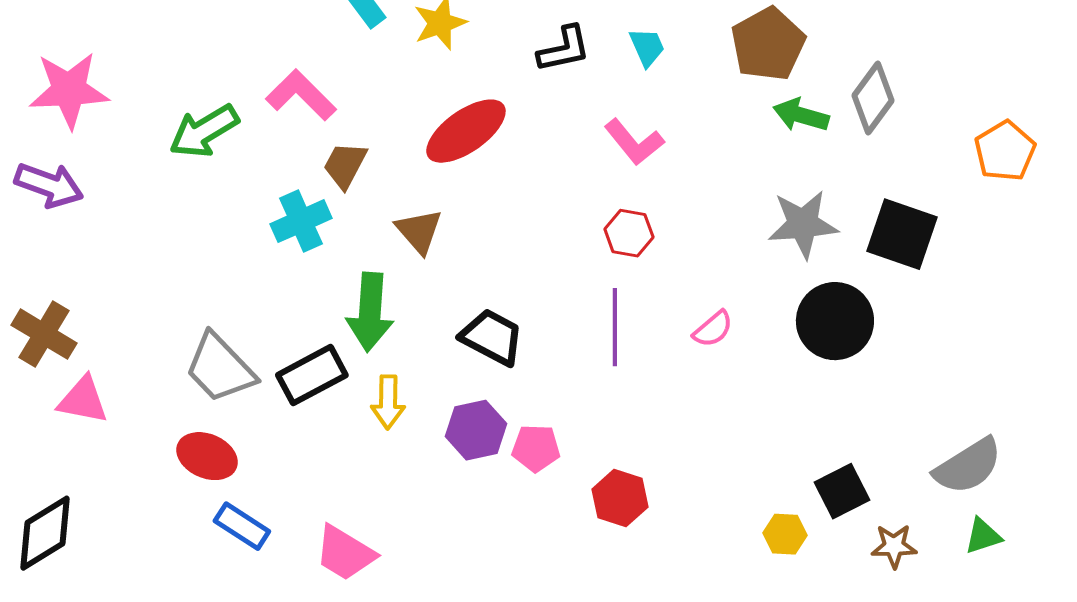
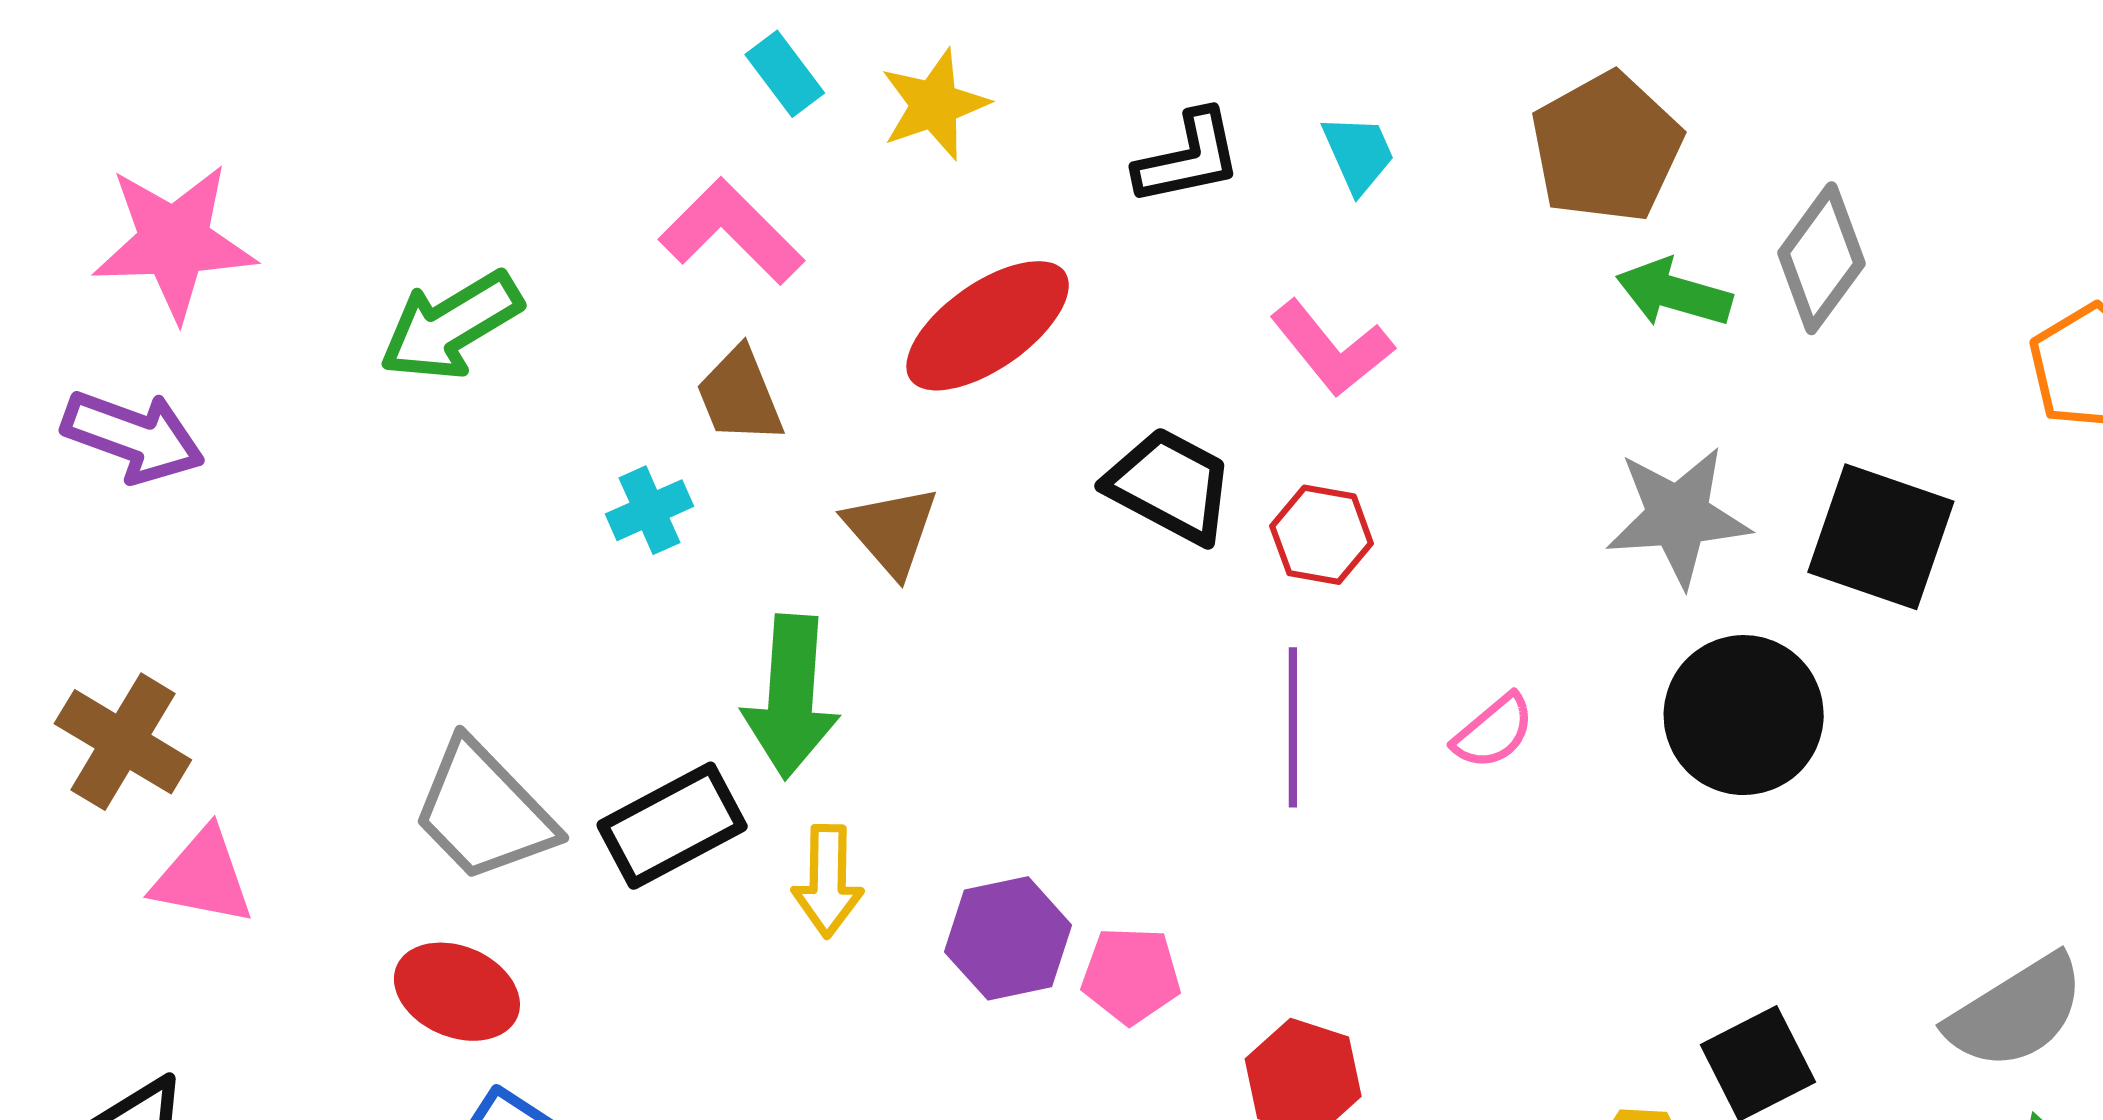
pink L-shape: (301, 95) -> (731, 232), moved
brown trapezoid: (345, 165) -> (740, 395), turned -50
cyan cross: (301, 221) -> (650, 510), size x0.7
black trapezoid: (492, 337) -> (1170, 486), moved

